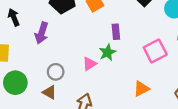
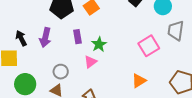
black arrow: (14, 17) -> (21, 38), moved
purple rectangle: (116, 32) -> (78, 37), moved
green star: (108, 52) -> (99, 44), moved

